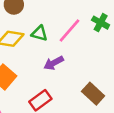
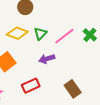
green triangle: (39, 33) -> (40, 34), turned 48

